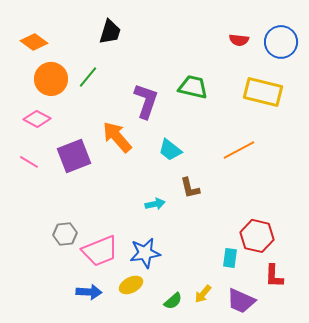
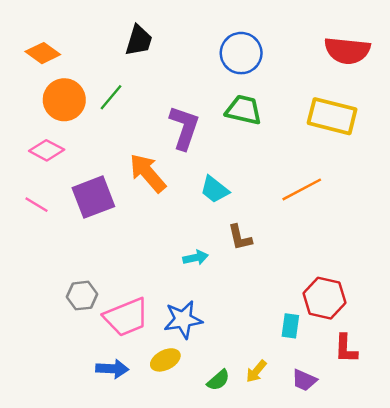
red semicircle: (239, 40) -> (347, 51), moved, size x1.8
blue circle: (281, 42) -> (241, 53), moved
purple trapezoid: (241, 301) -> (304, 380), size x0.7

